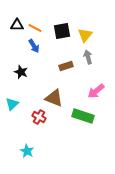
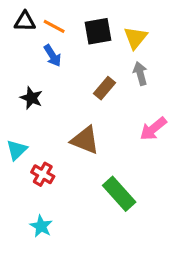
brown rectangle: (66, 66) -> (104, 88), turned -32
green rectangle: (83, 116) -> (119, 194), moved, turned 30
red cross: (39, 117) -> (43, 174), moved

